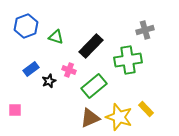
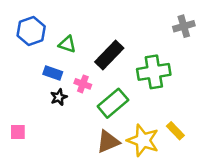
gray cross: (145, 30) -> (184, 26), moved
blue rectangle: (31, 69) -> (53, 73), moved, turned 56

